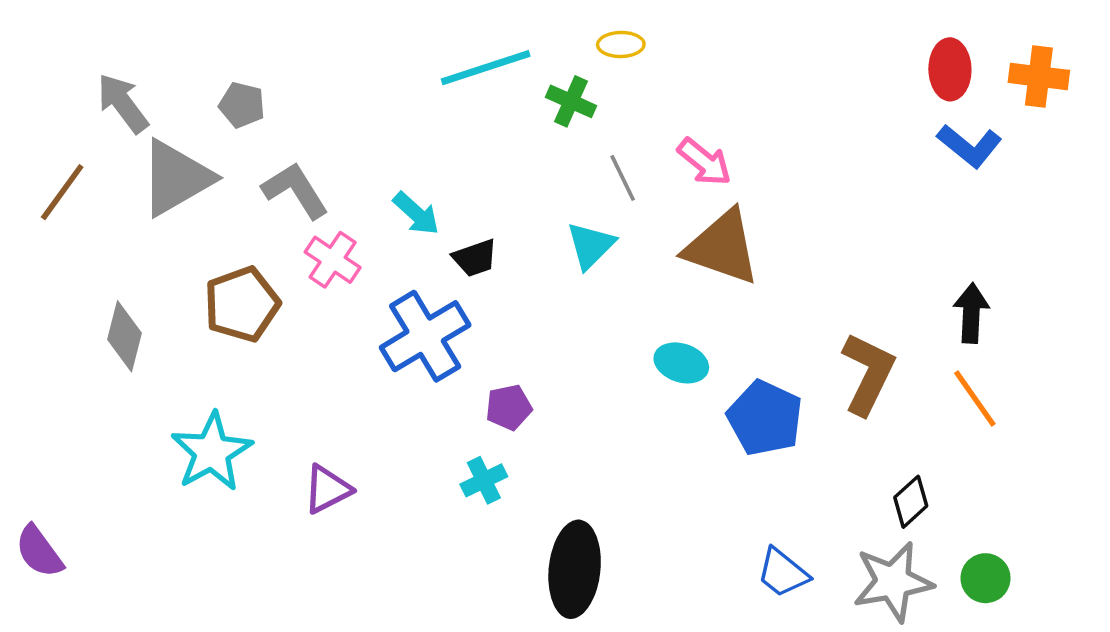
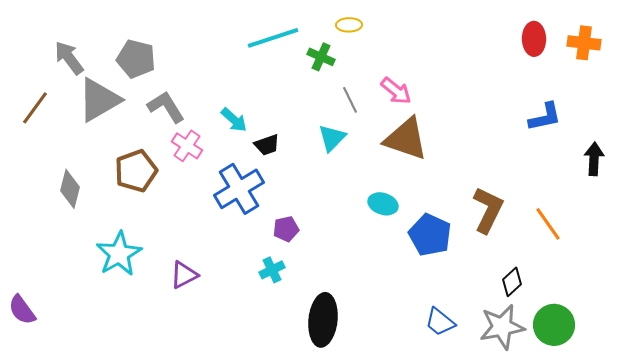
gray pentagon: (242, 105) -> (136, 59), size x1.5
blue L-shape: (970, 146) -> (545, 117), moved, turned -51
black arrow: (971, 313) -> (594, 159), moved
green circle: (986, 578) -> (554, 325), size x1.5

